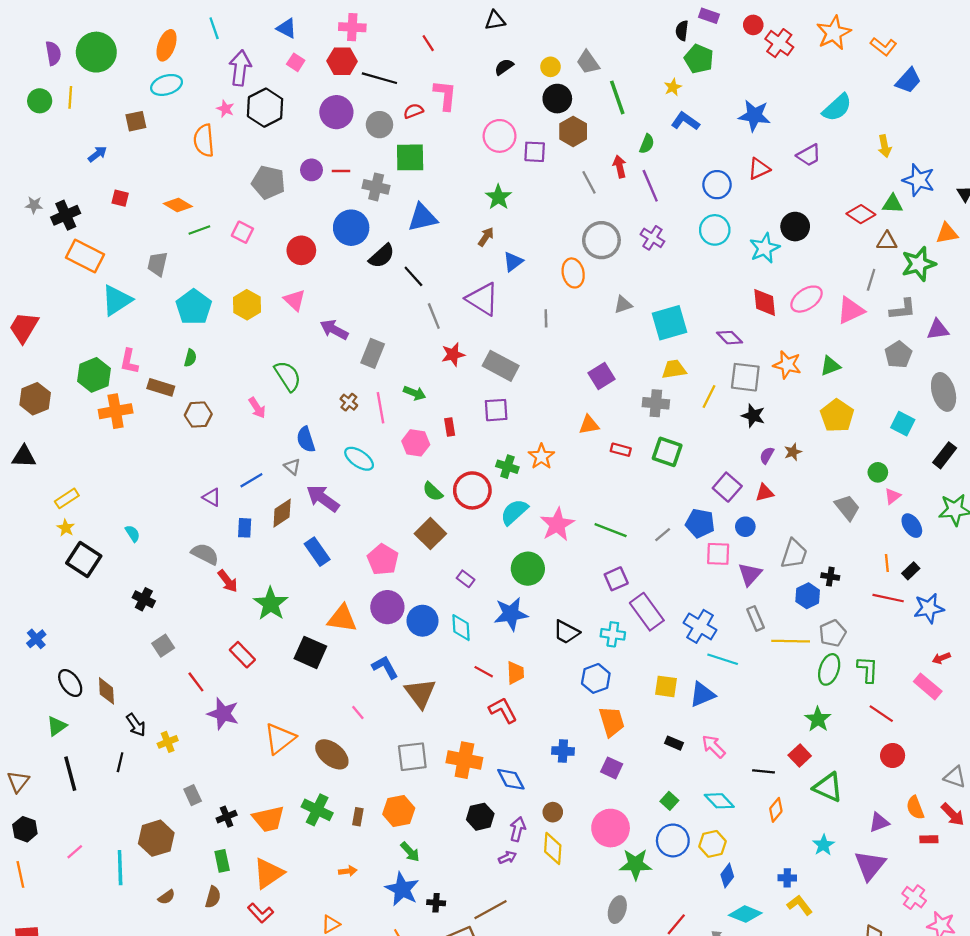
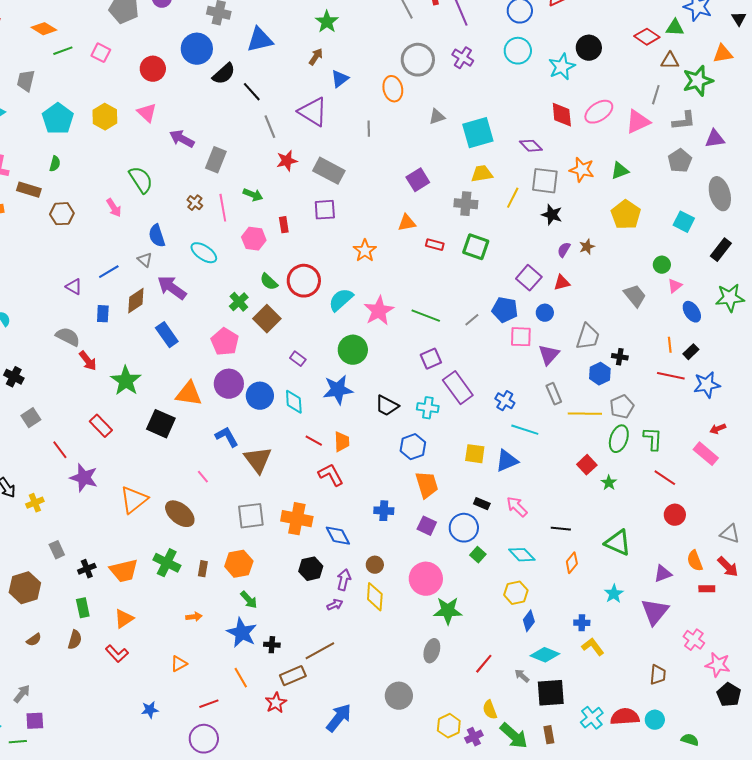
green cross: (507, 467) -> (239, 302), moved, turned 30
blue cross: (700, 626) -> (505, 401), size x0.7
green star: (818, 719) -> (609, 483), size x0.7
red square: (800, 756) -> (587, 465), moved
blue circle: (673, 840) -> (464, 528), moved
orange triangle: (268, 873) -> (124, 619), size x0.7

